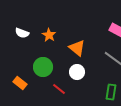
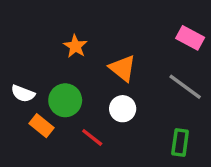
white semicircle: (22, 33) -> (23, 94), moved
orange rectangle: (20, 83) -> (42, 126), moved

